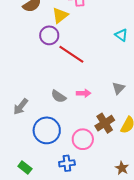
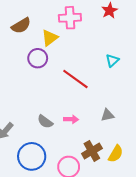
cyan triangle: (121, 35) -> (112, 60), turned 40
red line: (71, 54) -> (75, 79), moved
gray triangle: (119, 88) -> (107, 115), turned 32

